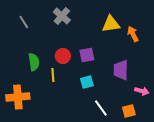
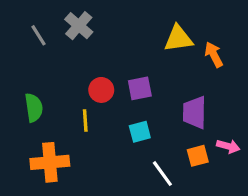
gray cross: (62, 16) -> (79, 26), moved
green semicircle: (34, 62) -> (34, 108), moved
orange cross: (18, 97) -> (50, 162), moved
orange square: (129, 111) -> (198, 156), moved

